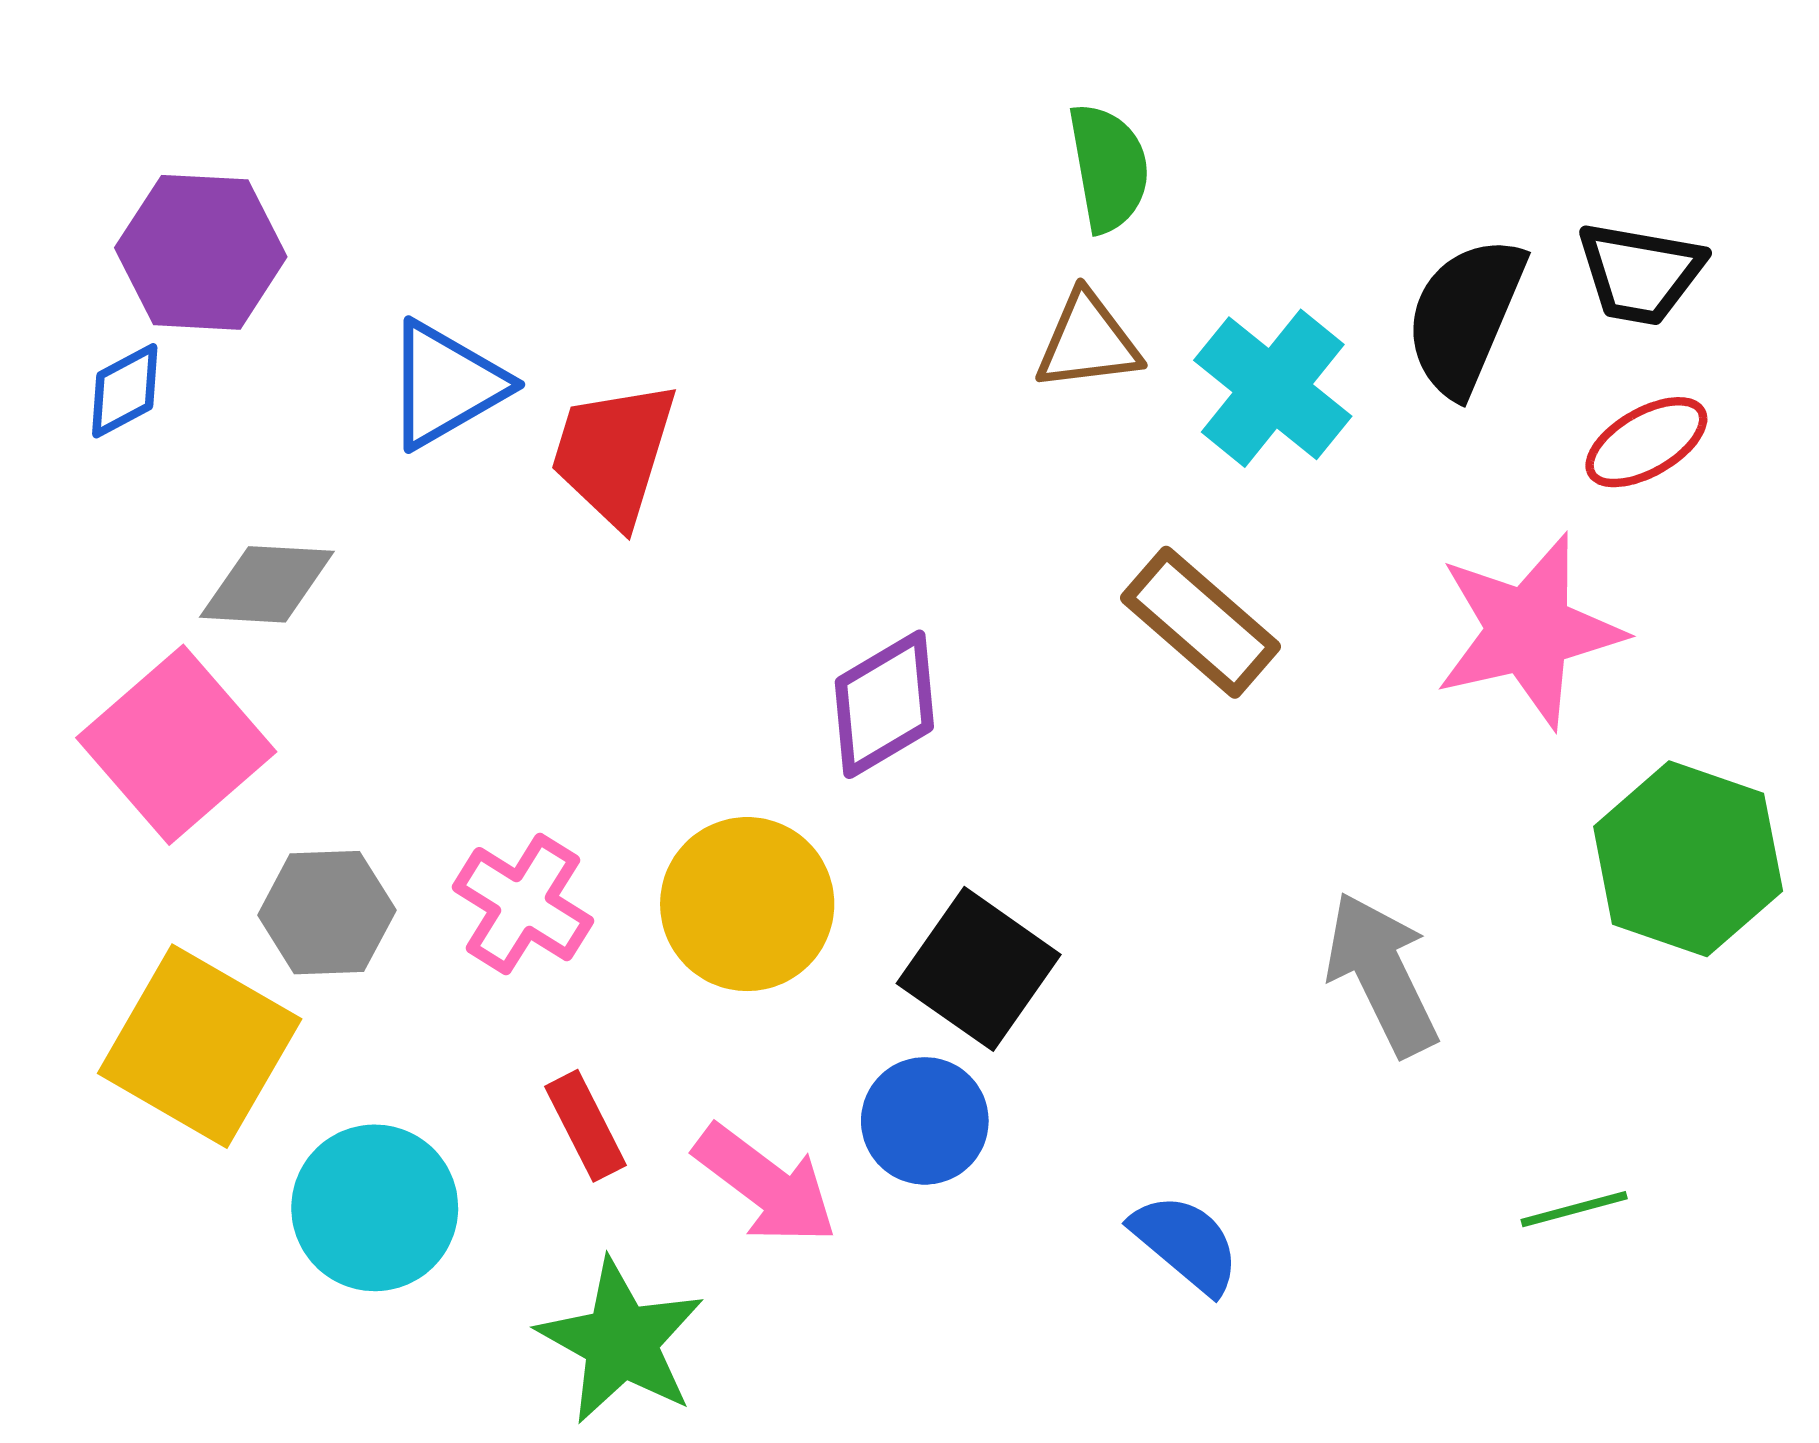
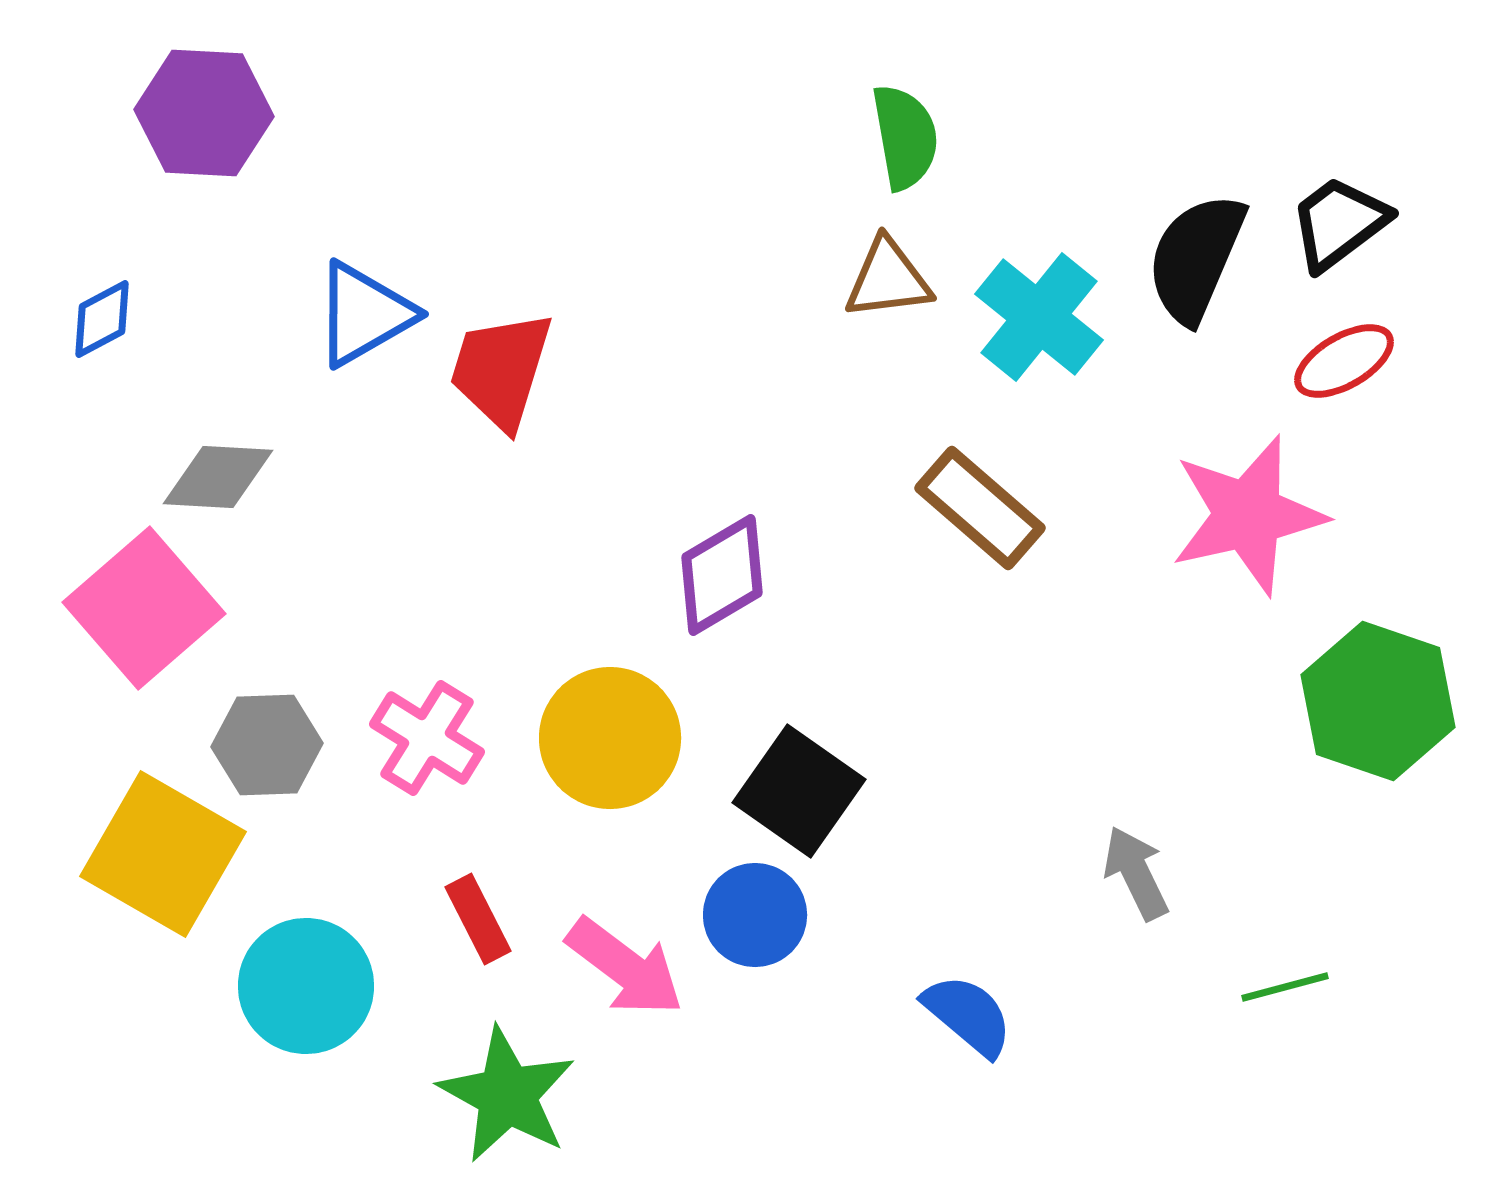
purple hexagon: (201, 252) -> (204, 113), moved
black trapezoid: (1640, 273) -> (1339, 223), turned 133
gray arrow: (1382, 974) -> (1136, 873), moved, size x0.7

